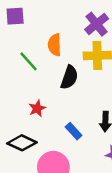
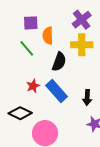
purple square: (15, 16) -> (31, 23), moved
blue rectangle: (74, 131) -> (57, 91), moved, size x1.6

